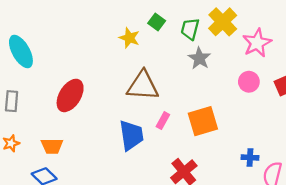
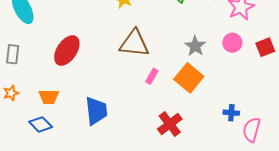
gray star: (199, 58) -> (195, 46), moved
orange square: (203, 121) -> (189, 78), turned -36
blue trapezoid: (131, 135) -> (96, 111), moved

